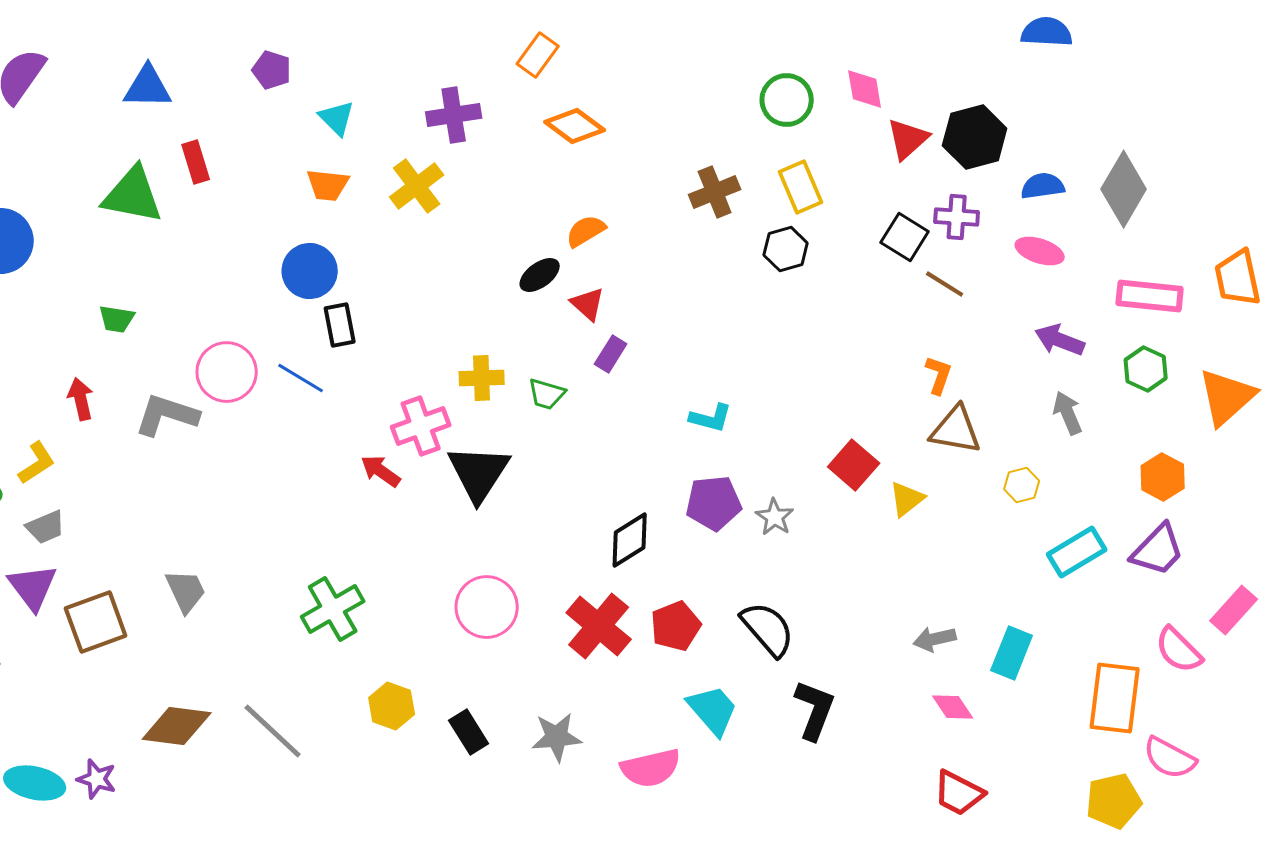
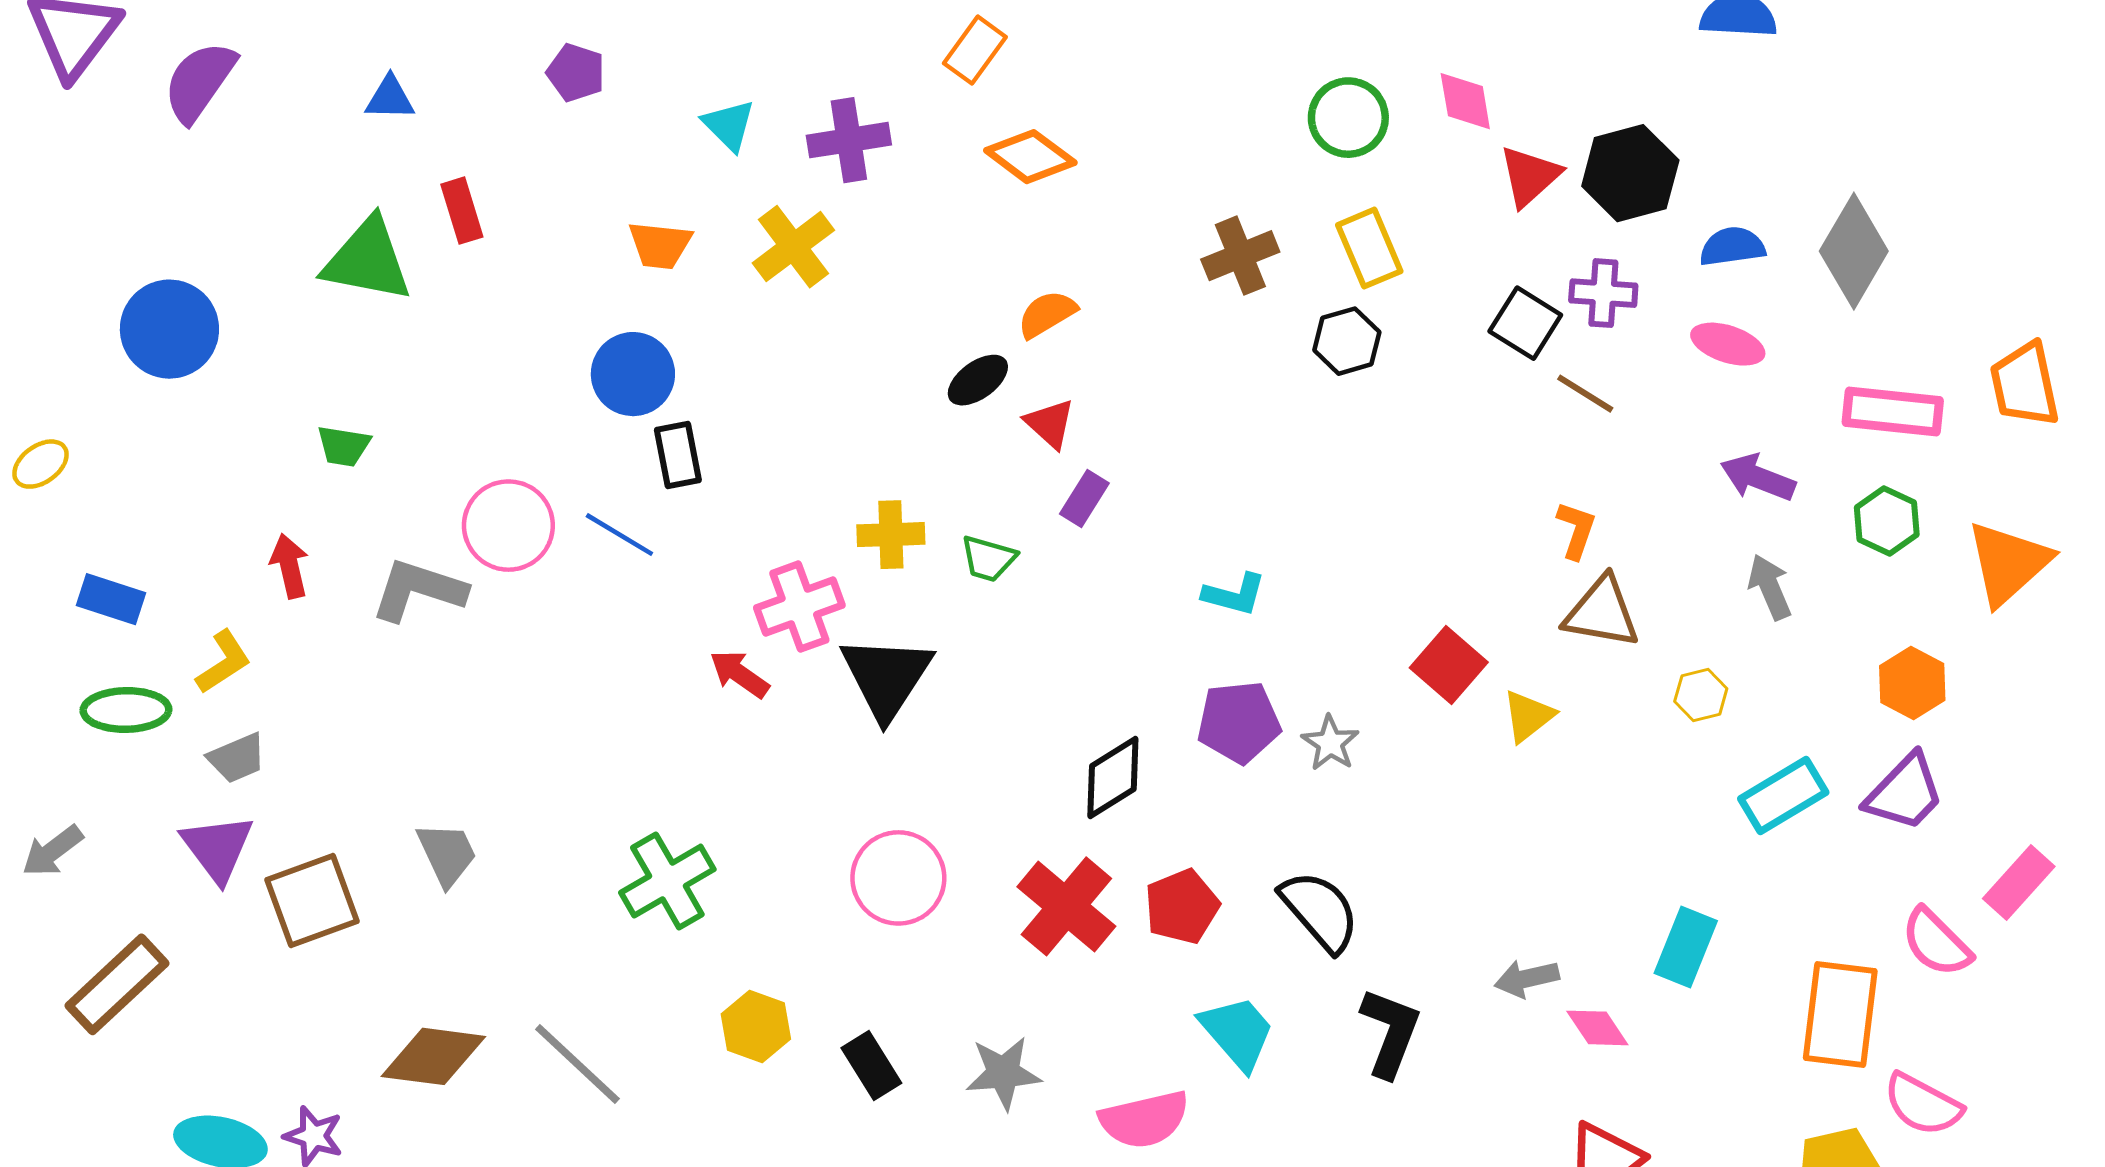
blue triangle: (148, 87) -> (390, 98), size x0.7
cyan triangle: (337, 118) -> (729, 125), moved
gray arrow: (935, 639) -> (1527, 978), moved

